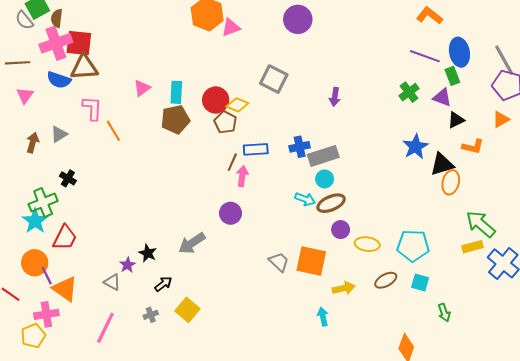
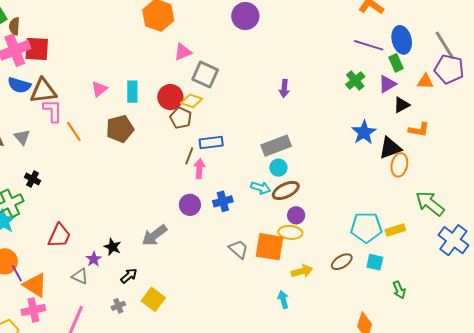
pink triangle: (231, 27) -> (183, 52), moved
brown triangle: (84, 67) -> (43, 91), moved
gray square: (274, 79) -> (205, 75), moved
purple triangle: (442, 97) -> (387, 84), turned -48
brown pentagon: (175, 119) -> (120, 129), moved
orange triangle: (501, 119) -> (425, 82), moved, turned 36
gray triangle: (59, 134) -> (22, 137), turned -36
blue cross: (300, 147) -> (223, 201), moved
red trapezoid: (65, 238) -> (59, 236), moved
yellow ellipse: (367, 244) -> (290, 232), moved
yellow rectangle: (472, 247) -> (395, 230), moved
pink cross: (46, 314) -> (33, 310), moved

